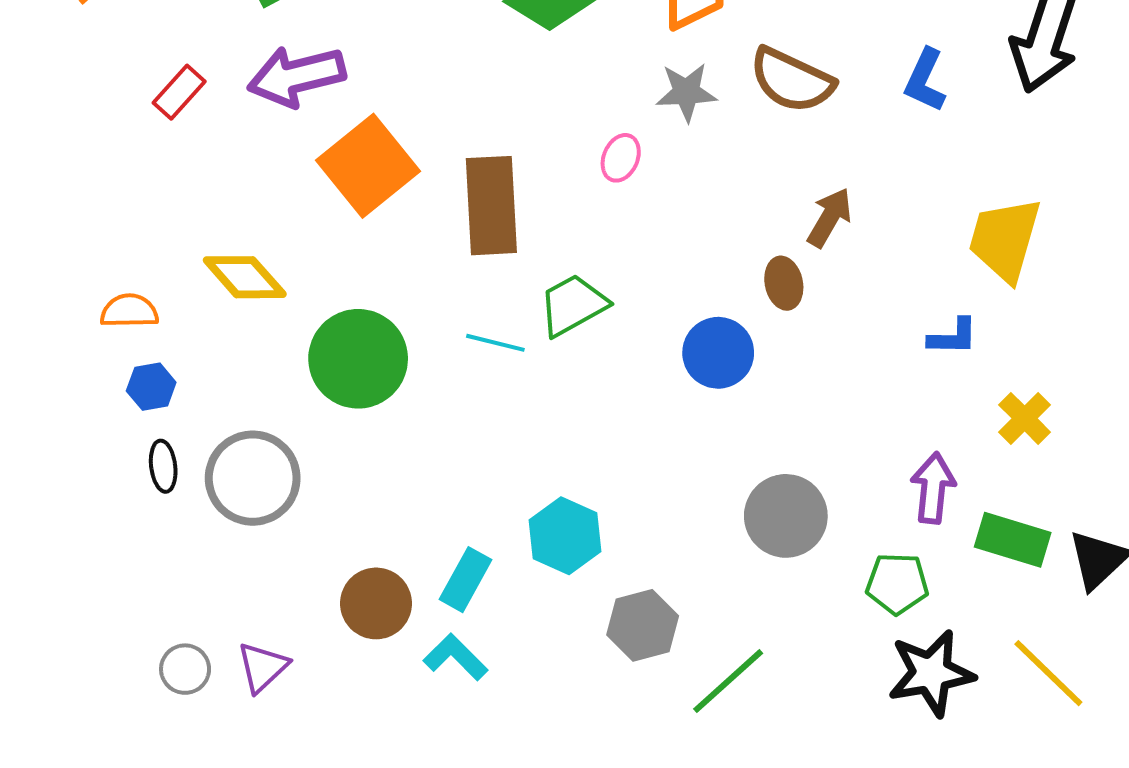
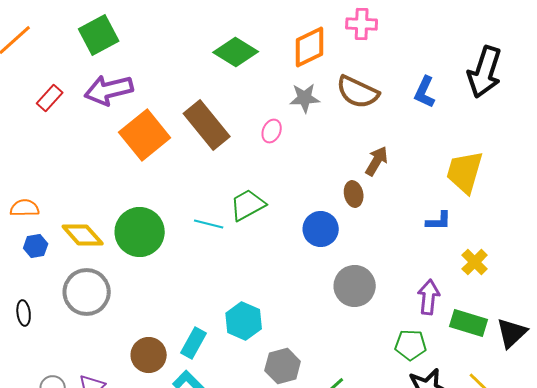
brown rectangle: (491, 206) -> (207, 125), moved, turned -36
yellow diamond: (245, 277) -> (83, 235), moved
black ellipse: (163, 466) -> (24, 313), moved
gray circle: (786, 516) -> (355, 286), moved

